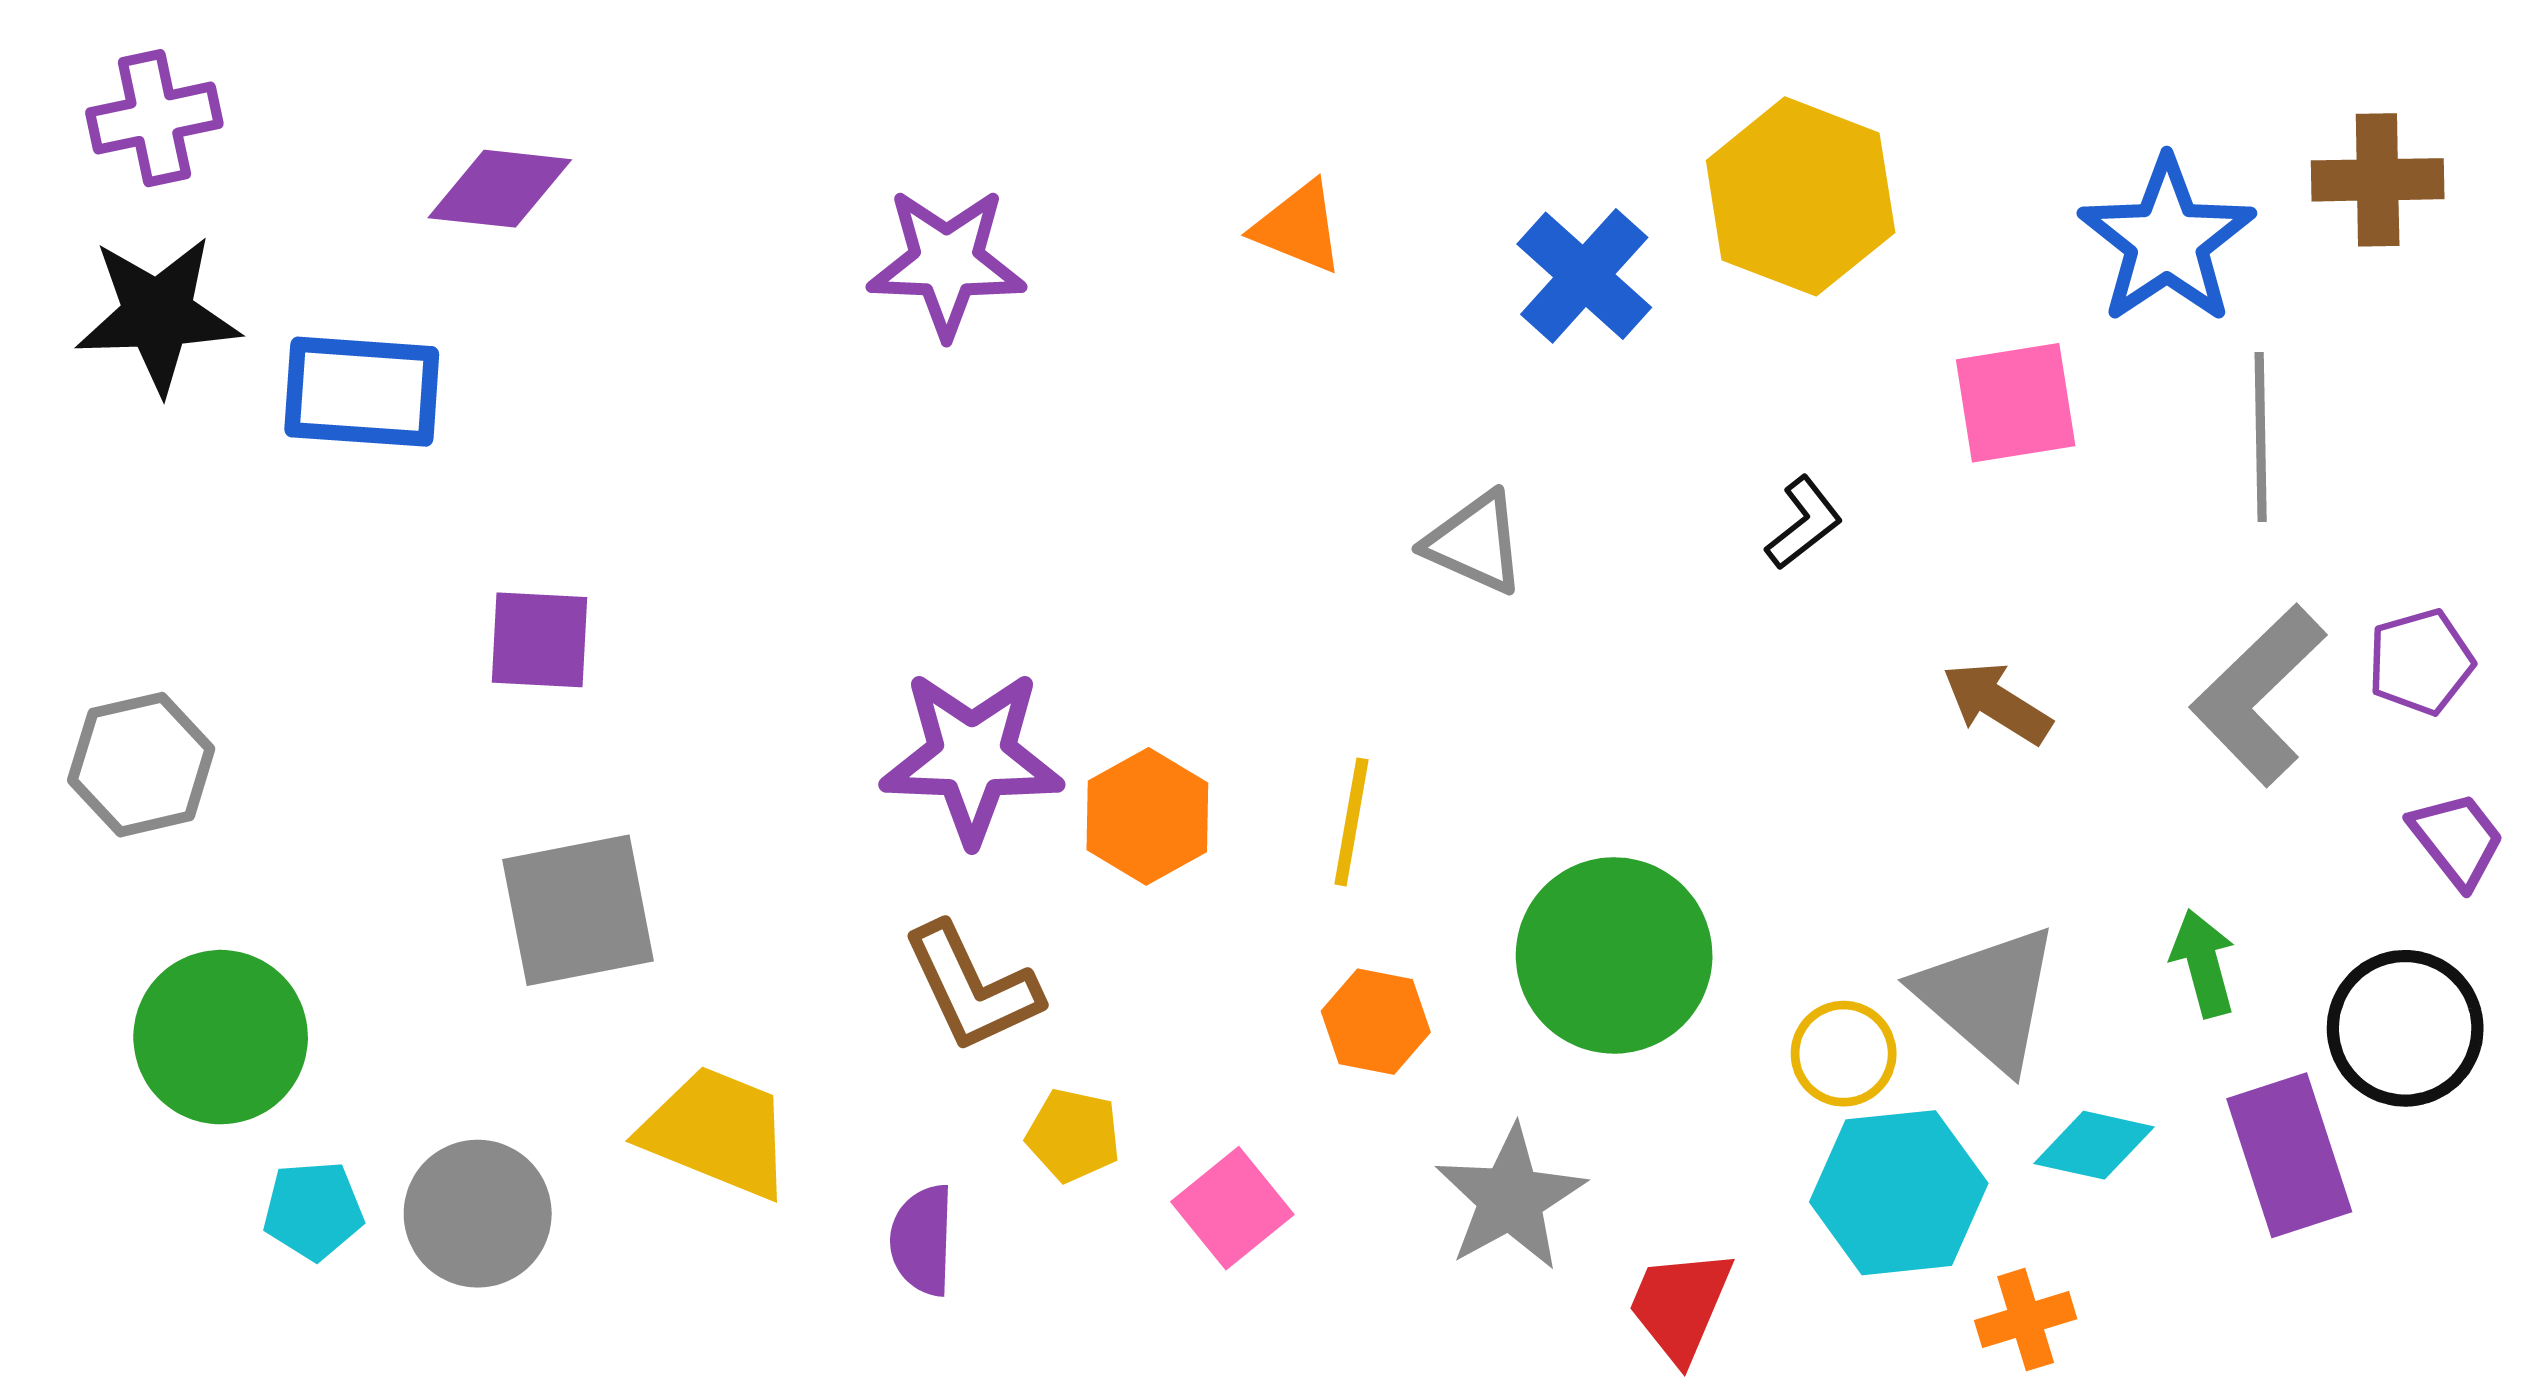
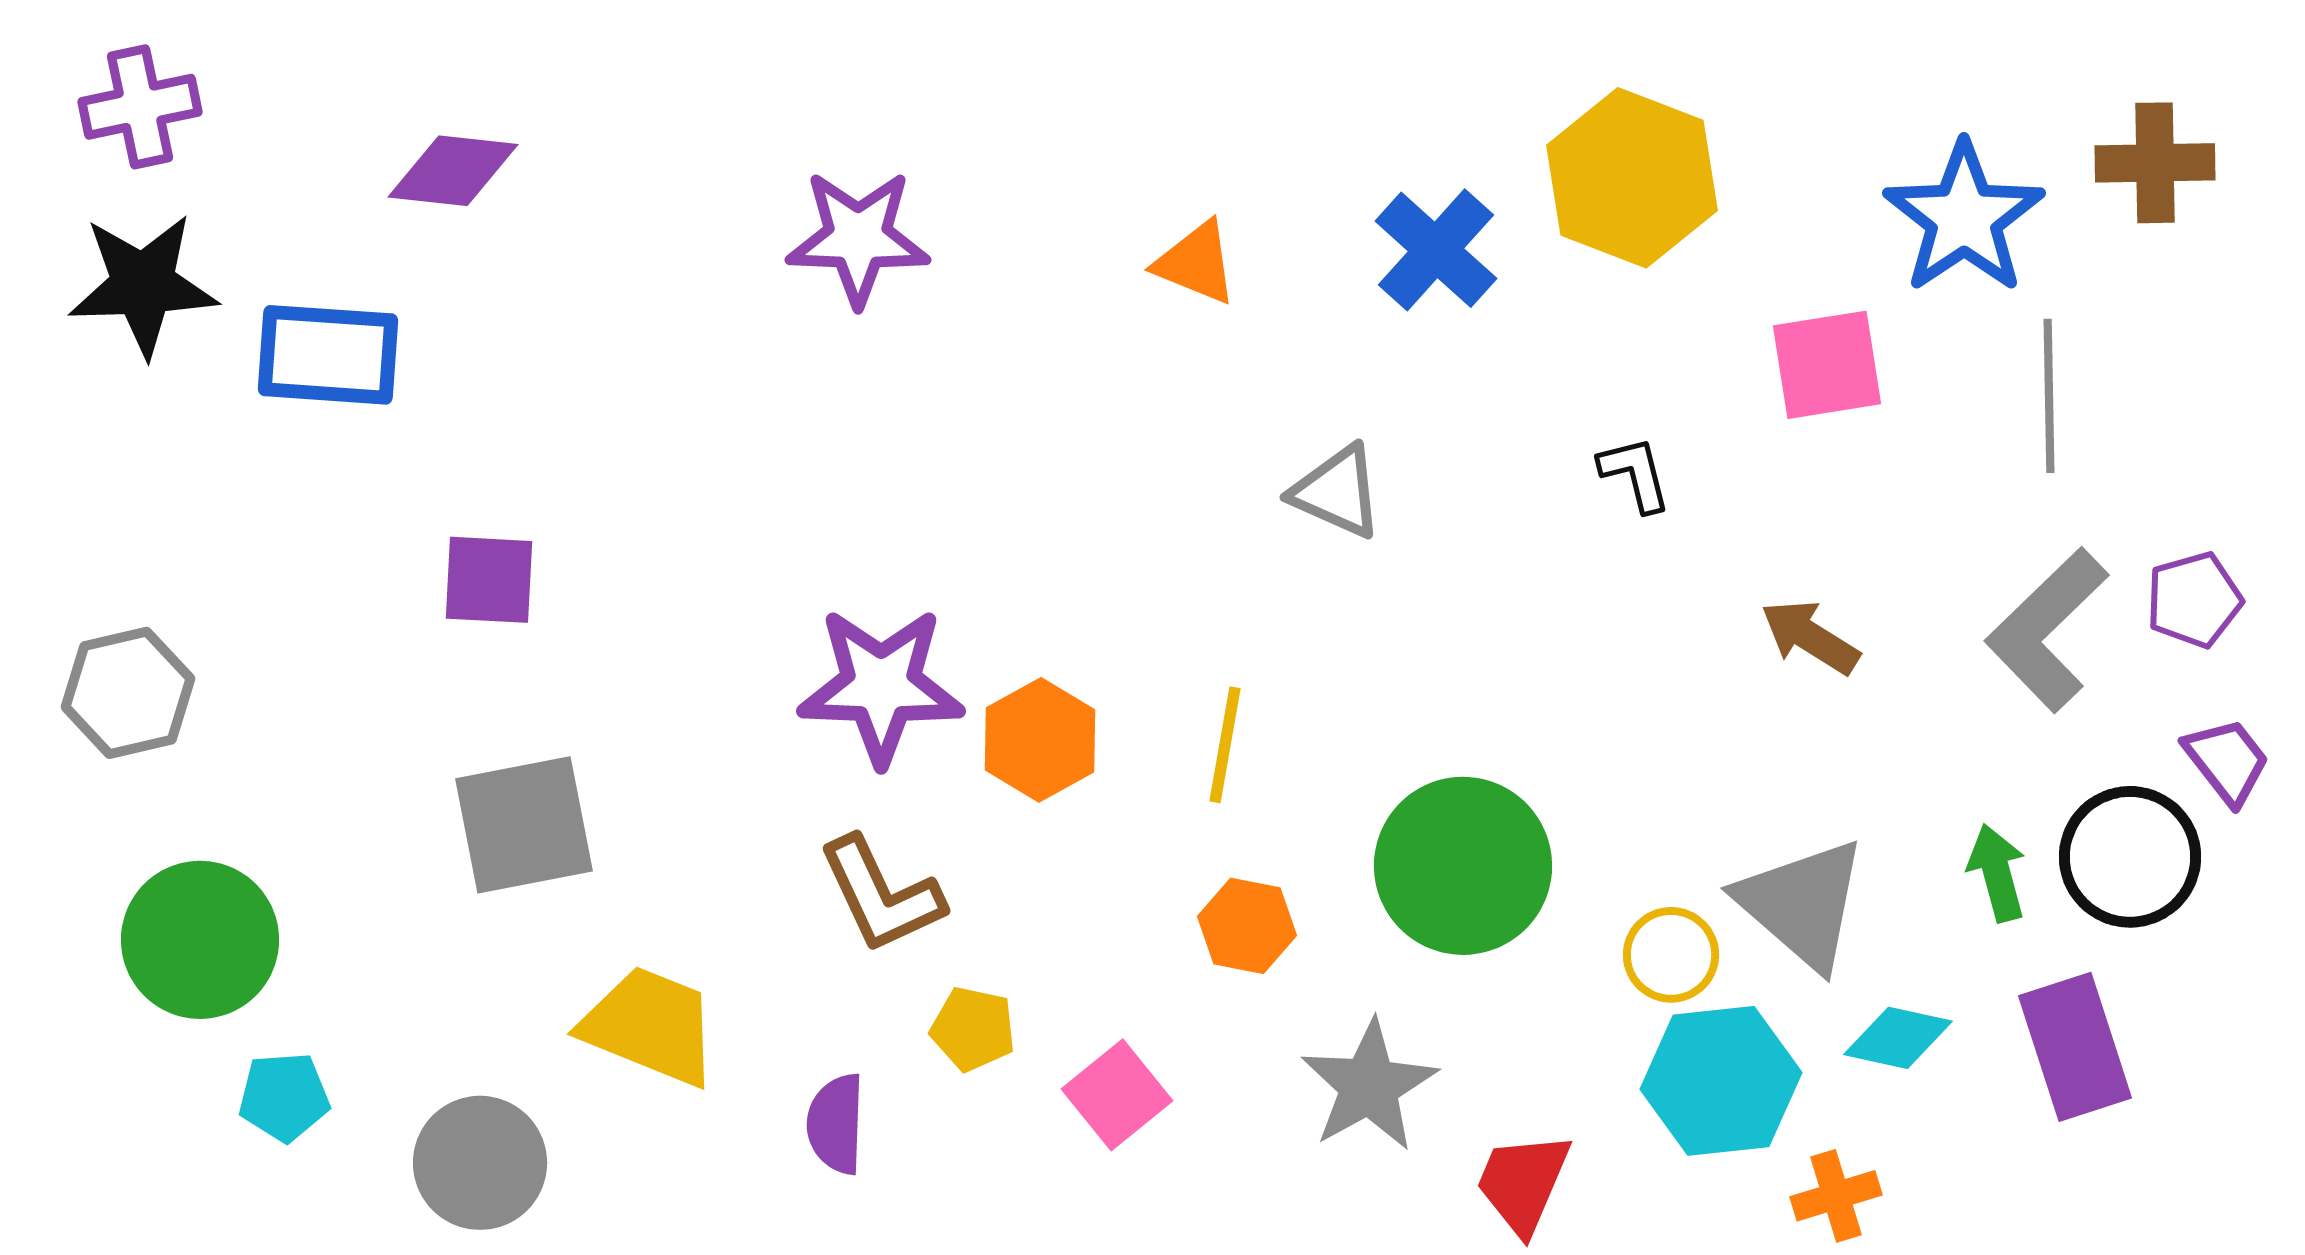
orange triangle: (1299, 227) -> (1196, 263), moved
black L-shape: (1804, 523) -> (1635, 474), turned -66
black circle: (2405, 1028) -> (2130, 857), moved
gray circle: (478, 1214) -> (480, 1163), moved

